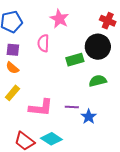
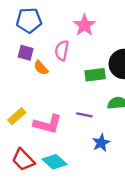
orange semicircle: (12, 68) -> (41, 68), moved
yellow rectangle: (12, 93) -> (17, 116), moved
purple line: (72, 107) -> (84, 115), moved

